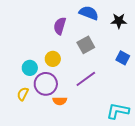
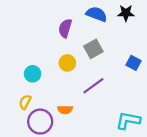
black star: (119, 21) -> (126, 13), moved
yellow circle: (53, 59) -> (67, 63), moved
purple circle: (46, 84) -> (40, 122), moved

